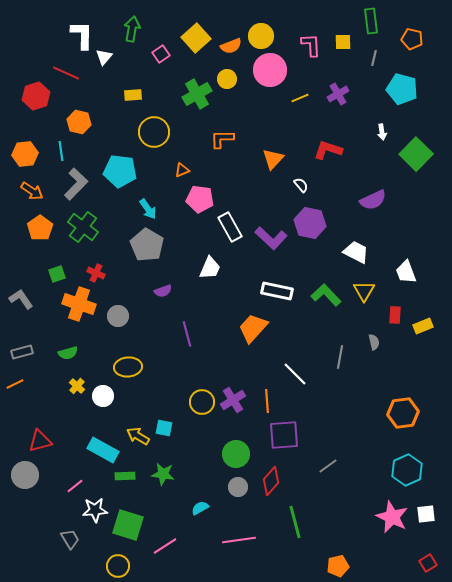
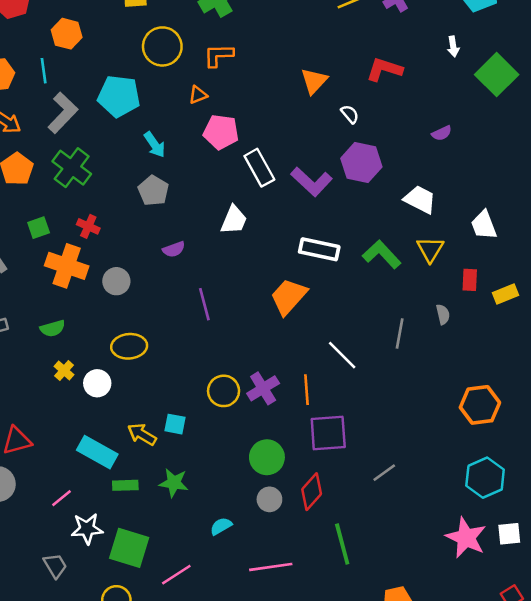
orange L-shape: (222, 139) -> (218, 55), moved
purple semicircle: (373, 200) -> (442, 133), size x0.6
gray pentagon: (147, 245) -> (153, 191), size x0.7

